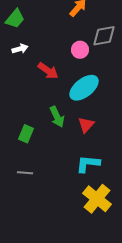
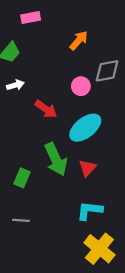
green arrow: (57, 117) -> (56, 159), size x1.4

